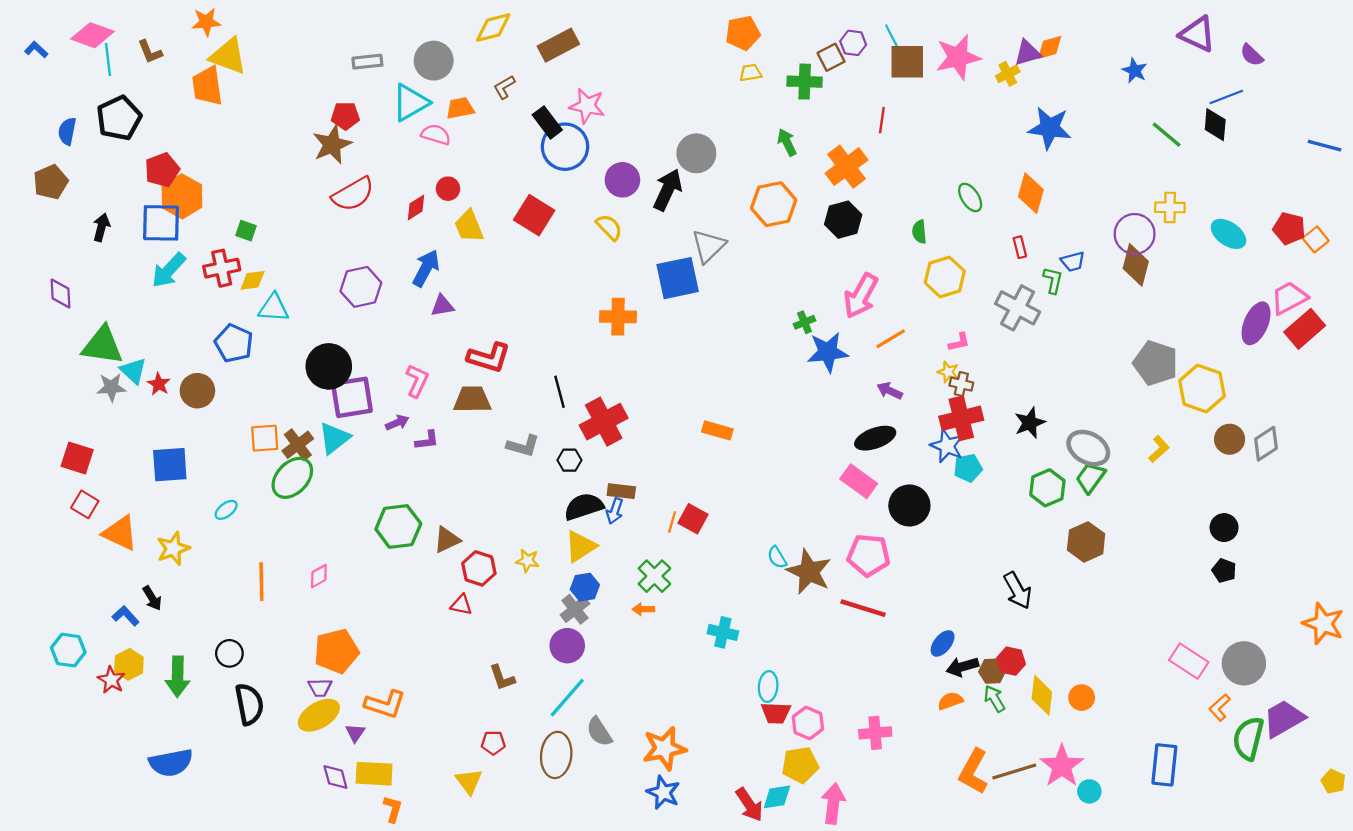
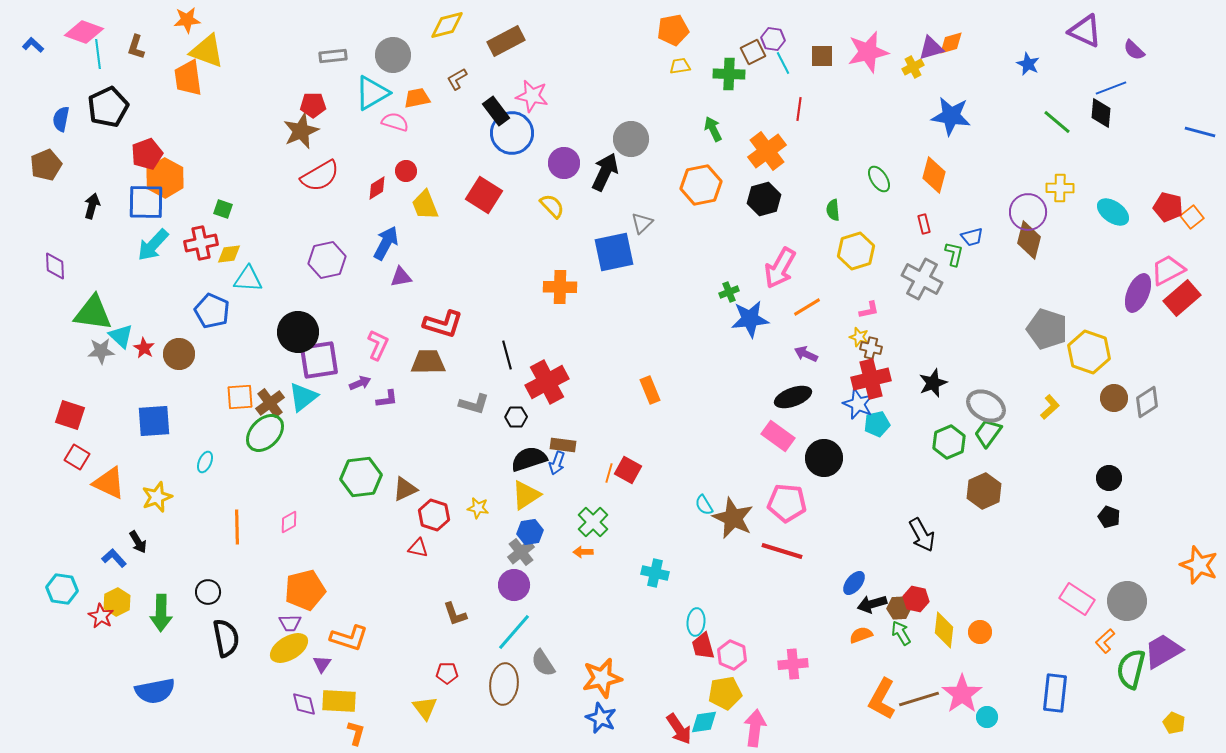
cyan line: (892, 36) -> (783, 63), moved
brown L-shape: (150, 52) -> (136, 47), turned 40
brown square: (907, 62) -> (822, 56), size x0.7
gray triangle: (709, 246) -> (642, 223), size x0.7
orange rectangle: (717, 430) -> (650, 390), turned 52
cyan ellipse: (226, 510) -> (205, 462), turned -30
red trapezoid: (776, 713) -> (703, 646), turned 72
yellow pentagon: (1333, 781) -> (1174, 723), moved

